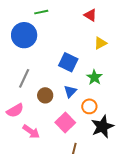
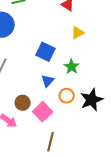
brown circle: (45, 95) -> (23, 103), moved
black star: (102, 127) -> (92, 100), moved

